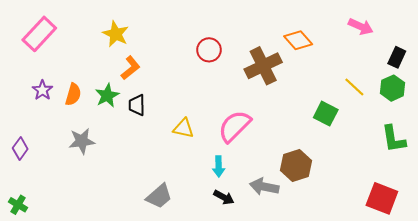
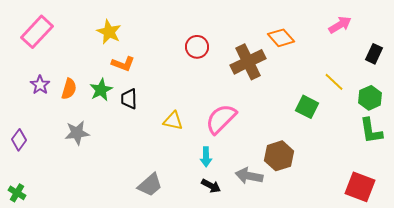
pink arrow: (361, 27) -> (340, 25), turned -55
orange L-shape: (130, 68) -> (123, 64), turned 60
green hexagon: (393, 88) -> (370, 98), moved

